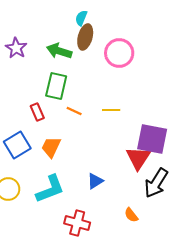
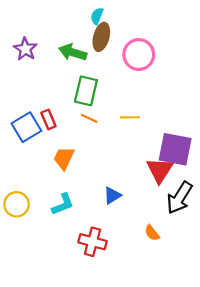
green rectangle: (56, 86) -> (86, 91), moved
blue square: (17, 145) -> (26, 127), moved
cyan L-shape: (50, 189) -> (63, 204), size x0.7

